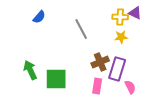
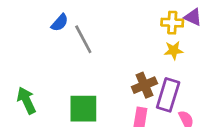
gray line: (81, 29) -> (83, 39), moved
green arrow: (30, 70) -> (26, 100), moved

